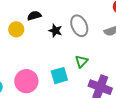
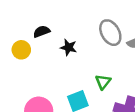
gray ellipse: (79, 26) -> (110, 33), moved

